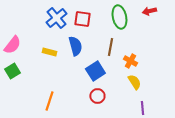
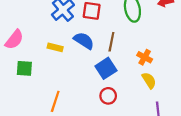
blue semicircle: (75, 46) -> (84, 41), turned -42
brown line: (110, 47) -> (111, 42), moved
green square: (12, 71) -> (24, 68), moved, turned 35

